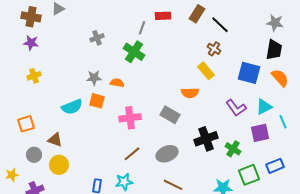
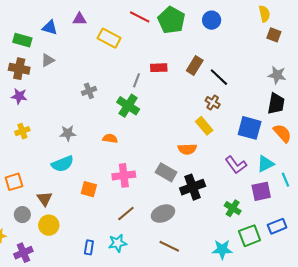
gray star: (94, 78) -> (68, 133), moved
orange square: (97, 101) -> (89, 189), moved
black cross: (206, 139) -> (193, 187), moved
brown triangle: (55, 140) -> (45, 199), turned 35

